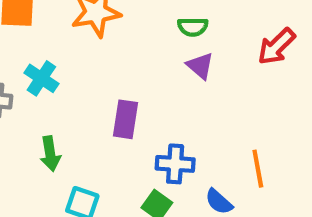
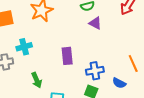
cyan cross: (41, 78) -> (24, 47), turned -35

